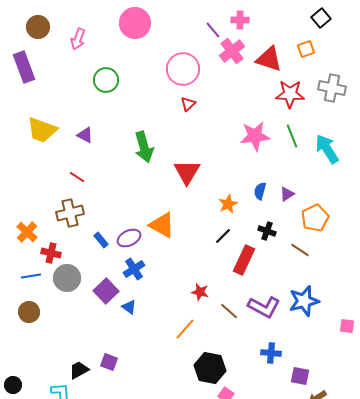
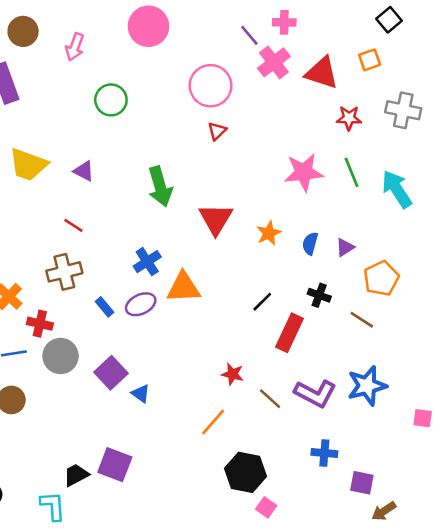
red star: (290, 94) -> (349, 118), size x0.7
orange star: (228, 204) -> (269, 233), moved
orange triangle: (162, 225) -> (183, 287), turned -32
blue cross: (134, 269) -> (147, 262), moved
purple square: (109, 362) -> (115, 465), size x1.5

